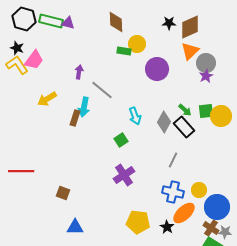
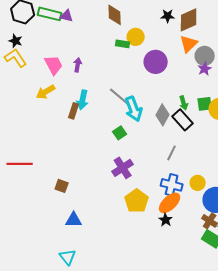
pink trapezoid: (34, 60) -> (54, 65), moved, turned -65
gray line: (102, 90) -> (120, 97), moved
green arrow: (185, 110) -> (184, 103), turned 32
cyan arrow: (135, 116) -> (134, 109), size x1.4
orange ellipse: (184, 213) -> (170, 203), moved
yellow pentagon: (138, 222) -> (137, 201), moved, turned 30

